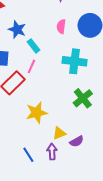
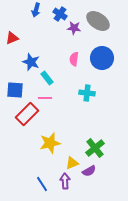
cyan cross: (75, 61) -> (87, 93), size x0.7
pink line: (31, 66) -> (45, 98), turned 64
green cross: (83, 98) -> (95, 148), moved

